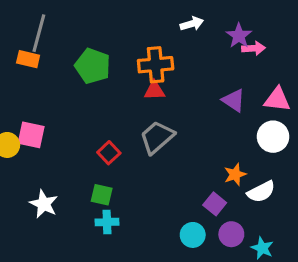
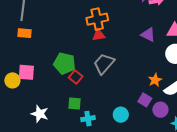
orange rectangle: (28, 59) -> (24, 33), moved
green pentagon: (93, 66) -> (64, 63), moved
cyan cross: (107, 222) -> (88, 119), moved
purple circle: (231, 234) -> (160, 110), moved
cyan circle: (193, 235) -> (121, 115), moved

